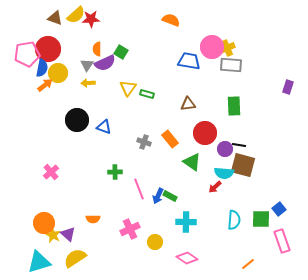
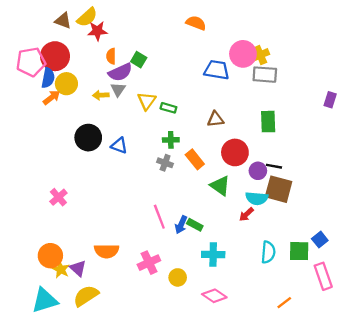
red star: (91, 19) -> (97, 31), moved
gray triangle: (87, 65) -> (118, 89), moved
green cross: (115, 172) -> (171, 140), moved
orange semicircle: (93, 219) -> (107, 251), size x1.5

